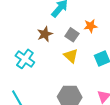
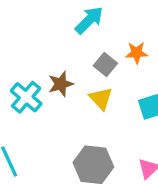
brown star: (45, 34) -> (61, 84), moved

